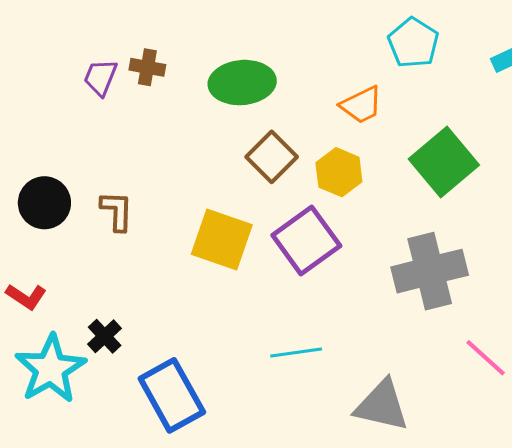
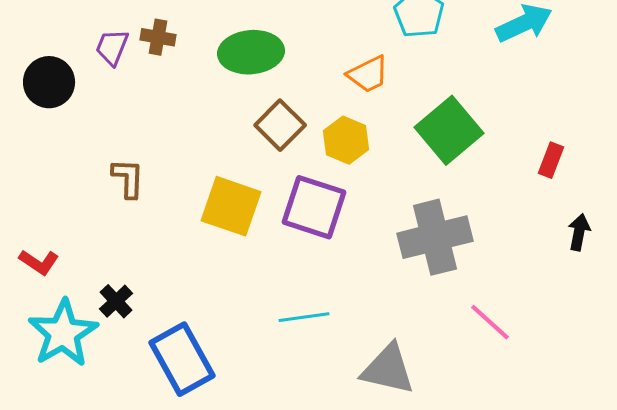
black circle: (44, 203) -> (49, 82), moved
purple square: (306, 240) -> (314, 207), turned -36

